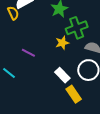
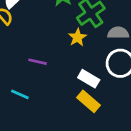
yellow rectangle: (74, 94) -> (89, 101), moved

